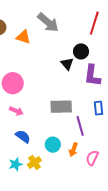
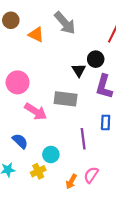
gray rectangle: (61, 107) -> (66, 99), moved
pink arrow: (16, 111) -> (36, 111), moved, size x1.5
orange arrow: (73, 150) -> (71, 182), moved
yellow cross: (34, 162) -> (38, 171), moved

